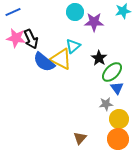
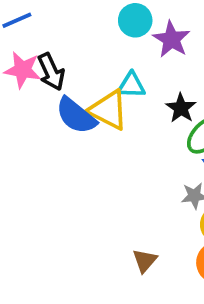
purple star: (94, 22) -> (171, 39), turned 30
cyan triangle: (73, 46) -> (131, 85), turned 42

